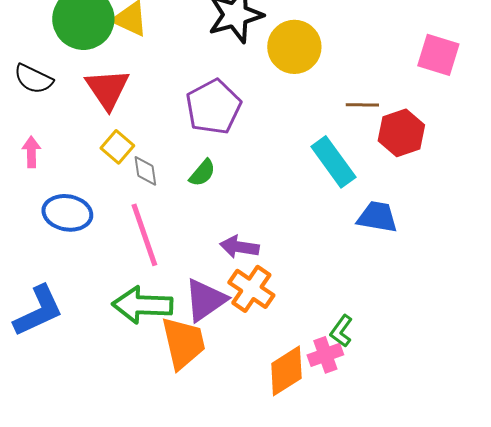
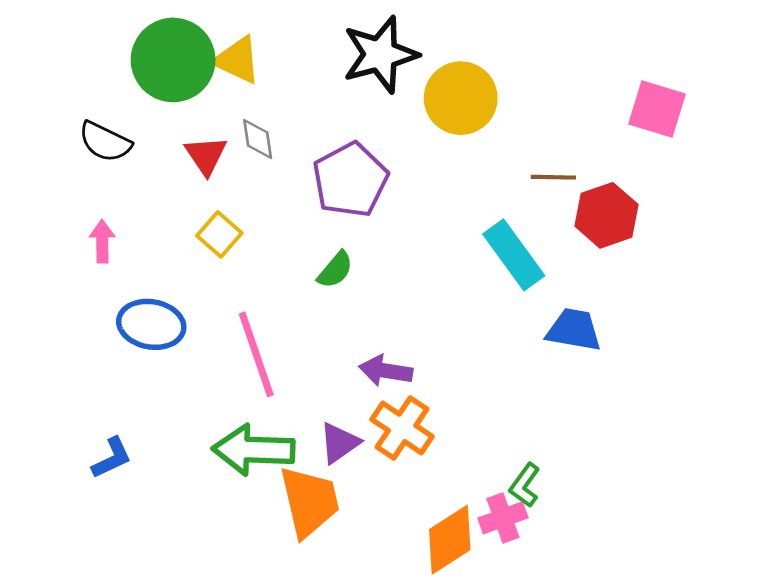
red triangle: (107, 89) -> (206, 155), size x0.7
gray diamond: (145, 171) -> (258, 139), moved
purple triangle: (205, 300) -> (339, 443), size x0.7
blue L-shape: (38, 311) -> (112, 458), size x0.6

